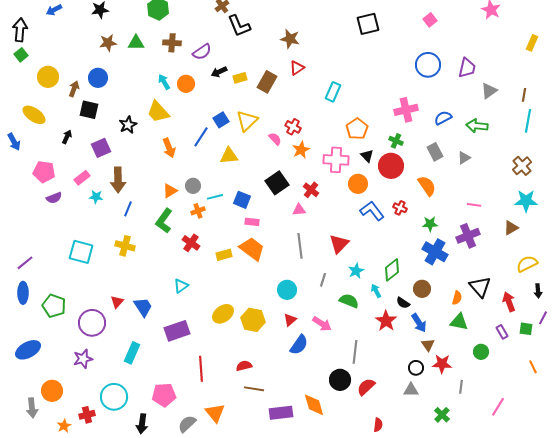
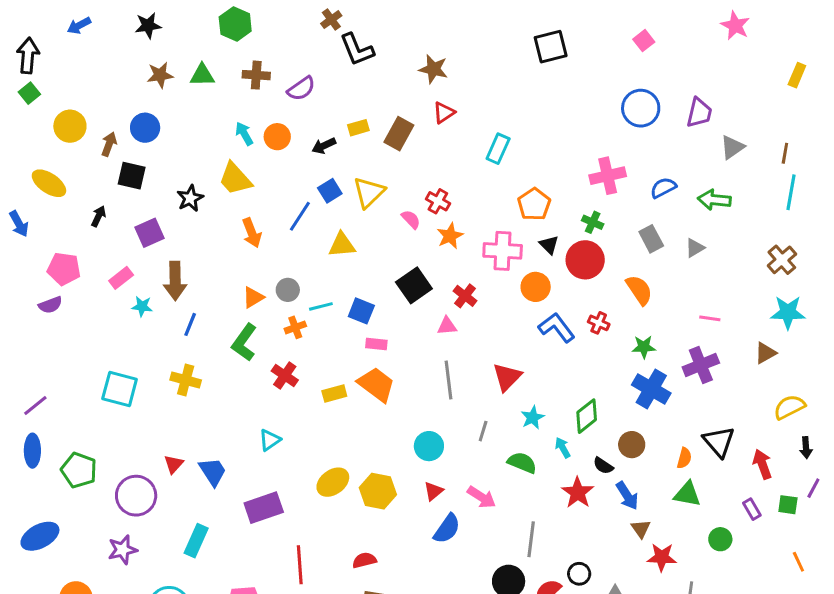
black arrow: (219, 72) -> (324, 146), moved
purple semicircle: (54, 198) -> (50, 305), moved
black circle: (416, 368) -> (579, 574), moved

